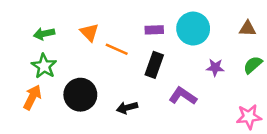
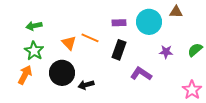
brown triangle: (248, 29) -> (176, 12), moved
orange triangle: (89, 32) -> (69, 43), moved
black arrow: (127, 108) -> (86, 85), moved
pink star: (249, 117) -> (192, 90), turned -30

